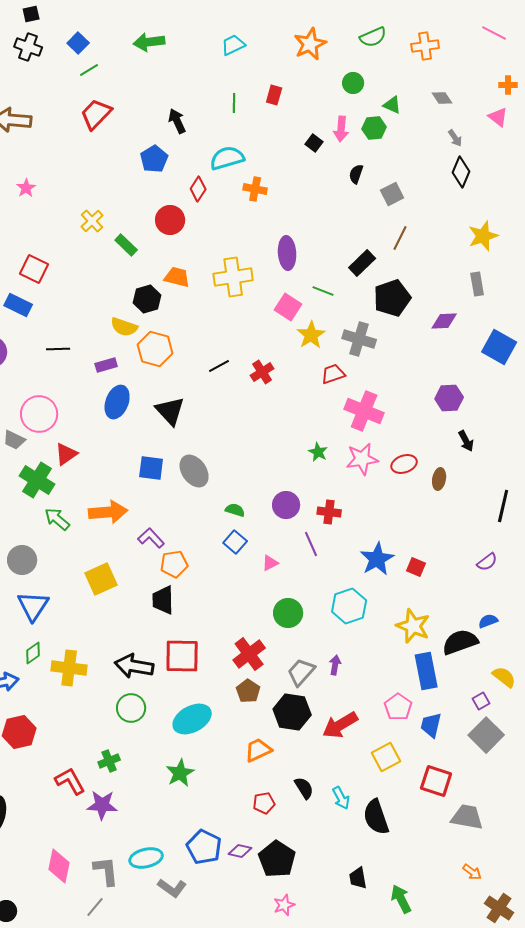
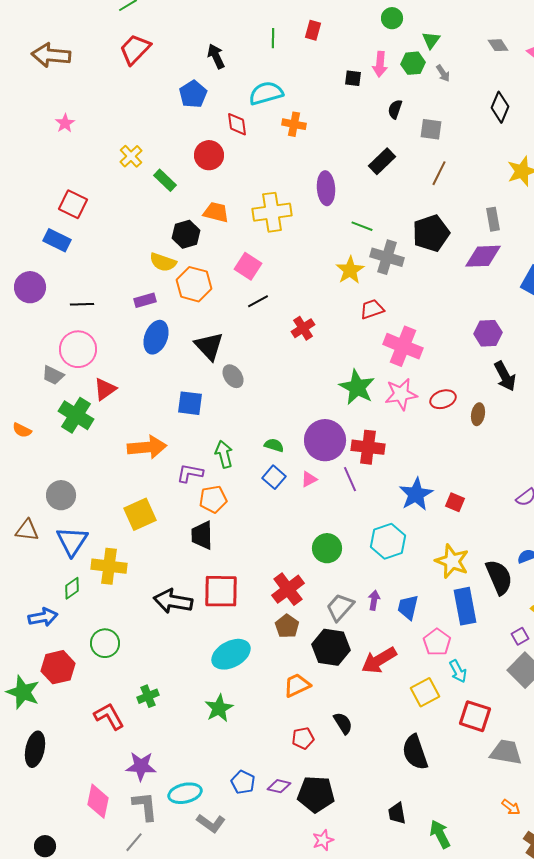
gray diamond: (442, 98) -> (498, 45), moved
green triangle: (392, 105) -> (431, 40), turned 42
gray arrow: (455, 138) -> (443, 73), moved
black square: (314, 143) -> (353, 78), turned -30
red diamond: (198, 189) -> (237, 124), turned -40
gray square: (392, 194) -> (431, 129), turned 35
black rectangle: (362, 263) -> (382, 161), moved
gray rectangle: (477, 284) -> (493, 219), moved
pink square: (288, 307) -> (248, 266), moved
purple diamond: (444, 321) -> (483, 256), size x1.4
gray cross: (359, 339) -> (387, 257), moved
black line: (58, 349) -> (82, 304), moved
red cross: (262, 372) -> (303, 328), moved
black arrow: (466, 441) -> (505, 376), size x1.4
green star: (318, 452) -> (357, 387), size x1.8
gray ellipse: (194, 471) -> (233, 376), moved, size x0.7
purple circle: (286, 505) -> (325, 440), size x1.5
red cross: (329, 512) -> (368, 447), size x1.4
green arrow: (57, 519) -> (224, 454), moved, turned 36
purple L-shape: (151, 538) -> (190, 473), turned -36
pink triangle: (270, 563) -> (309, 479), moved
black semicircle: (460, 642) -> (499, 577), turned 87
yellow cross: (69, 668) -> (109, 566), moved
green circle: (131, 708) -> (105, 643), moved
blue trapezoid: (431, 725) -> (408, 607), moved
cyan arrow: (341, 798) -> (458, 671), moved
purple star: (102, 805) -> (141, 766), moved
blue pentagon: (204, 847) -> (243, 782), size x0.7
black pentagon: (277, 859) -> (316, 794), turned -30

